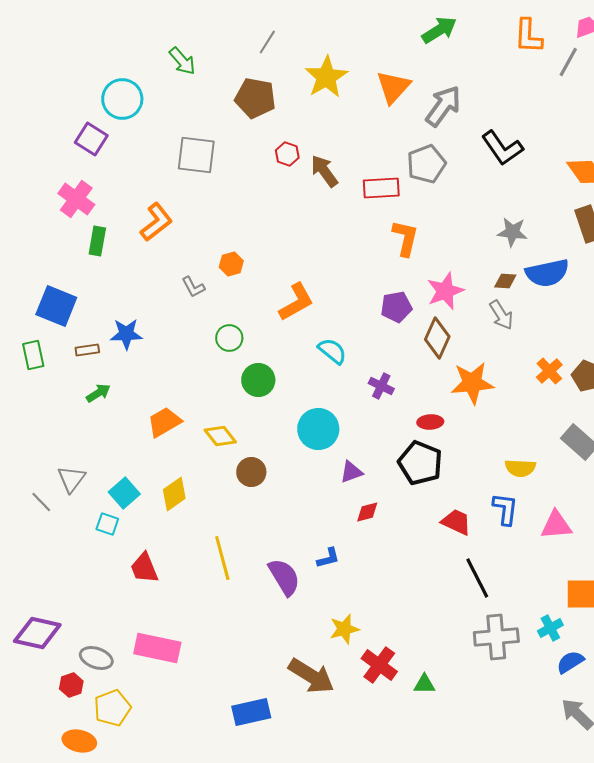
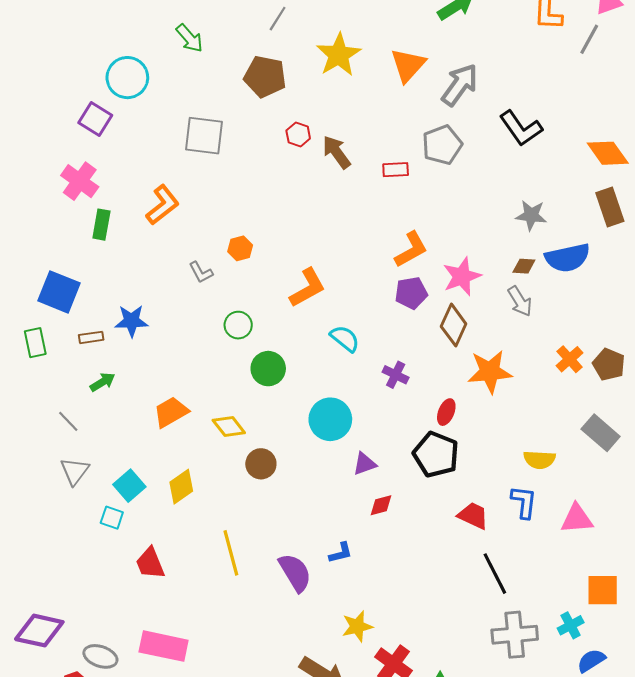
red rectangle: (381, 188) -> (396, 170), size x0.7
orange L-shape: (405, 238) -> (411, 249), moved, turned 48
red ellipse: (430, 422) -> (446, 412), turned -65
gray line: (41, 502) -> (68, 421), moved

